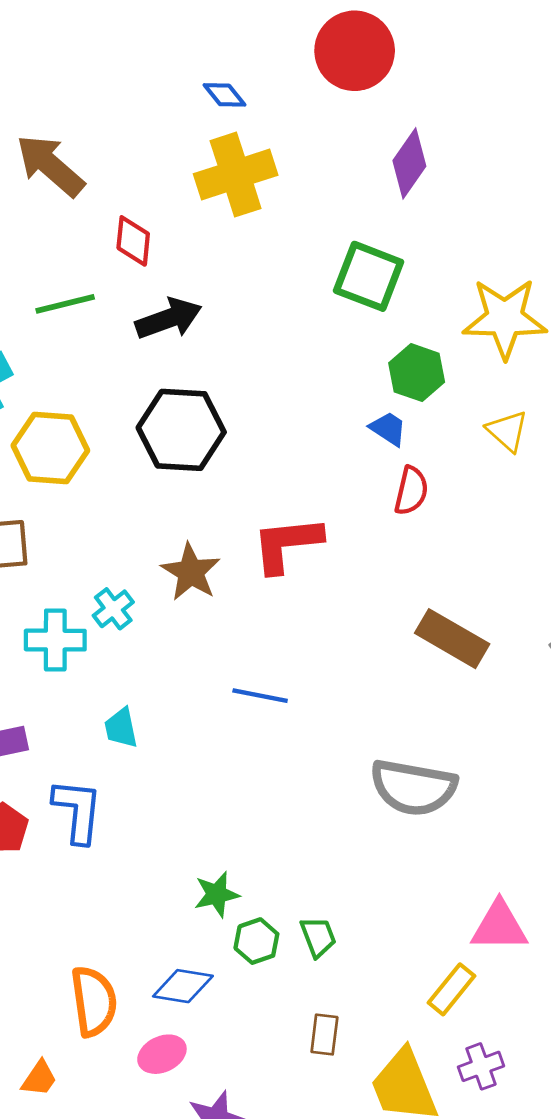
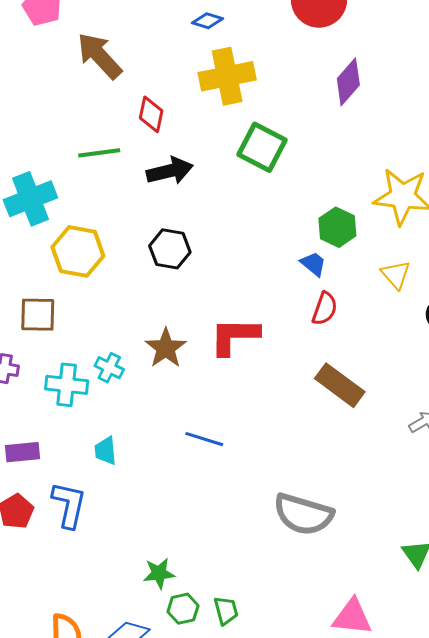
blue diamond: (225, 95) -> (208, 21), moved, turned -40
green square: (369, 276) -> (262, 147), moved
black hexagon: (181, 430) -> (170, 249), size x0.7
cyan cross: (113, 609) -> (109, 368), turned -32
brown rectangle: (452, 639) -> (340, 385), moved

